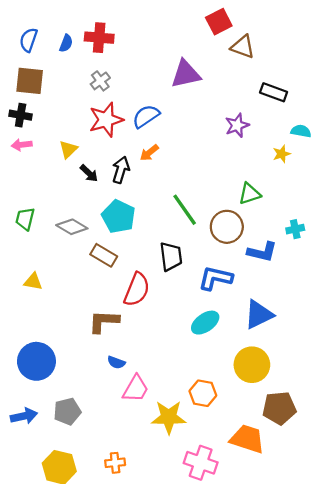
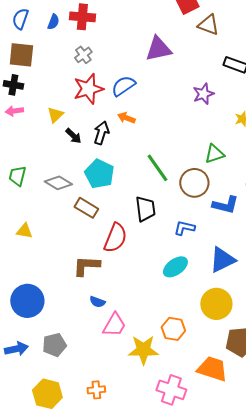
orange arrow: (149, 153) -> (126, 118), turned 60
blue L-shape: (215, 278) -> (184, 228), size x0.7

